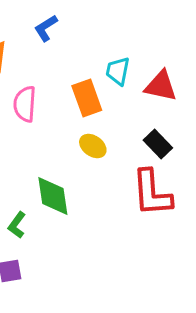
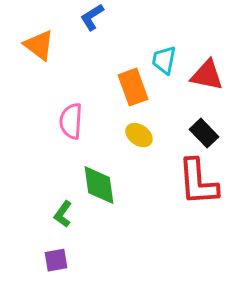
pink semicircle: (25, 104) -> (71, 121), moved

